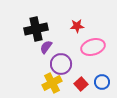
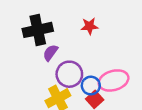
pink ellipse: (93, 47) -> (114, 80), moved
blue circle: (102, 82) -> (91, 86), moved

